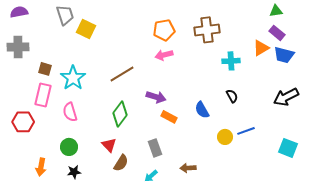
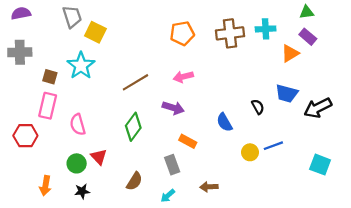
pink arrow: (164, 55) -> (183, 77), moved
blue trapezoid: (284, 55) -> (287, 93), moved
cyan cross: (231, 61) -> (266, 29), moved
cyan star: (73, 78) -> (81, 66), moved
orange rectangle: (169, 117) -> (188, 141), moved
red triangle: (109, 145) -> (99, 157), moved

